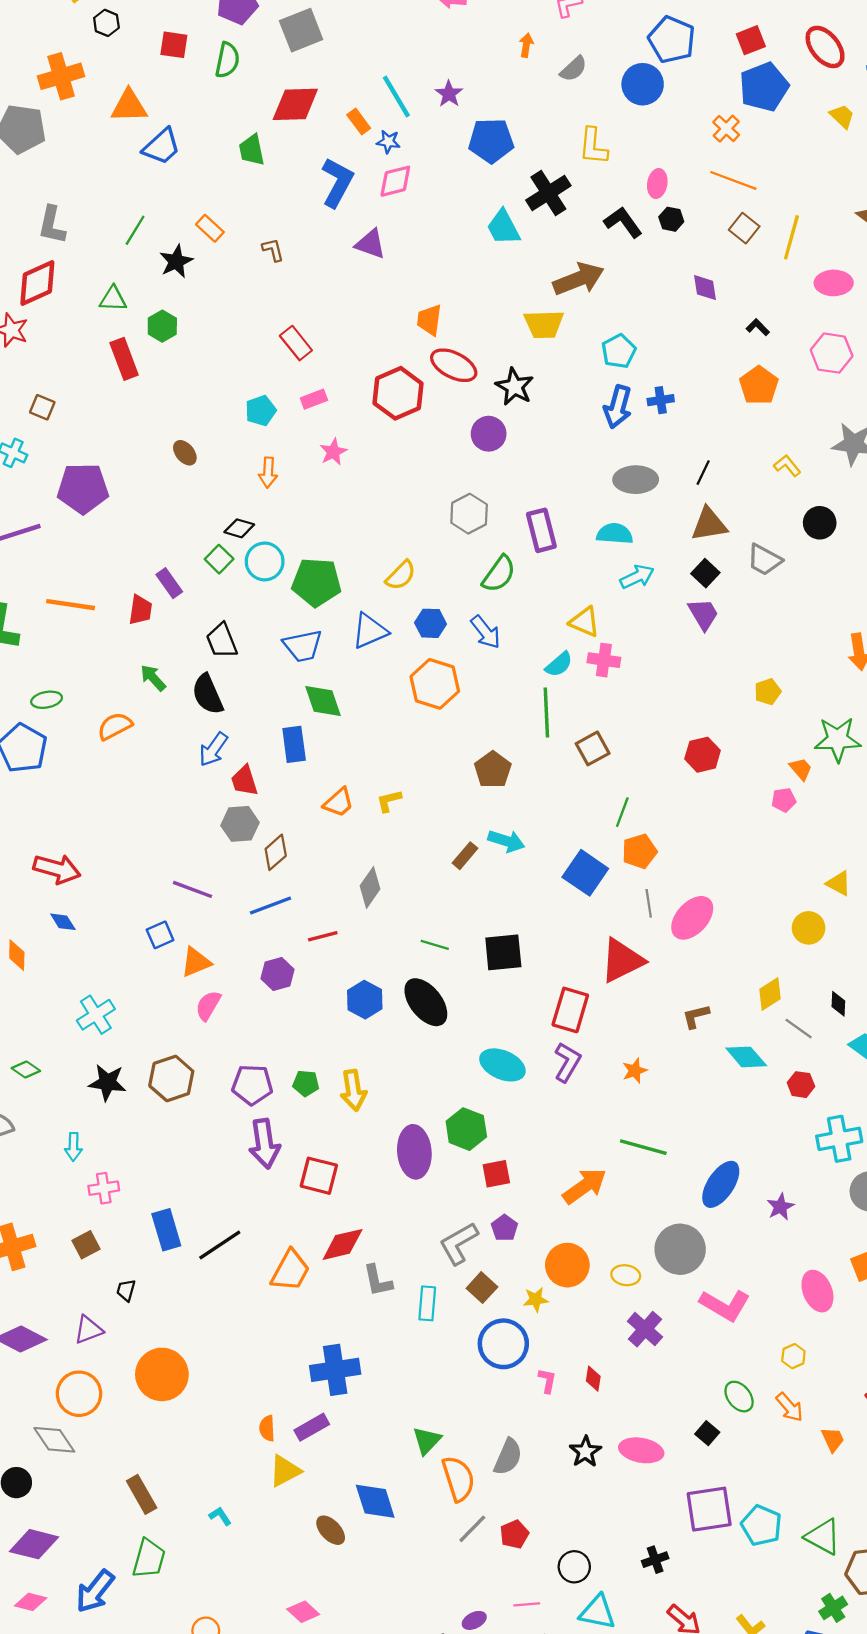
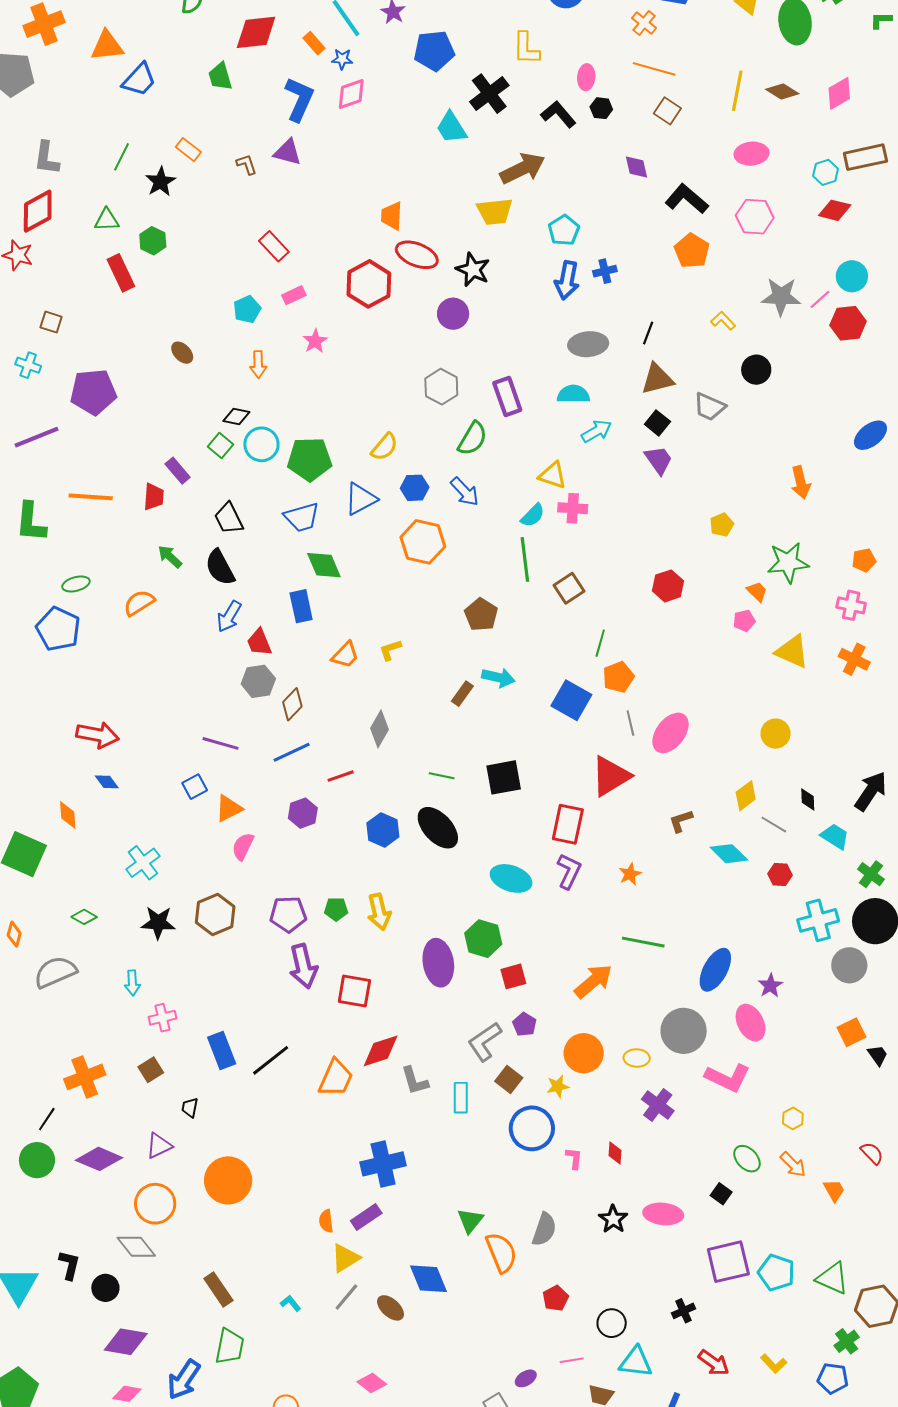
yellow line: (791, 237) -> (737, 91), moved
purple triangle: (370, 244) -> (287, 152), moved
black L-shape: (758, 327) -> (687, 199), size x2.0
yellow triangle: (839, 883) -> (792, 651), moved, size x1.5
pink ellipse: (817, 1291) -> (751, 1023), moved
gray line: (472, 1529) -> (346, 1297), moved

